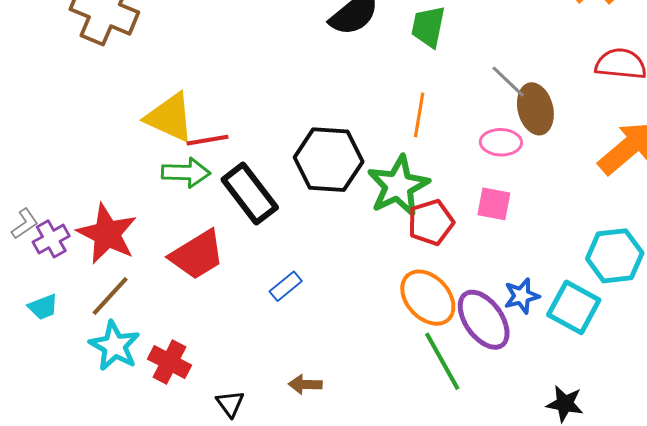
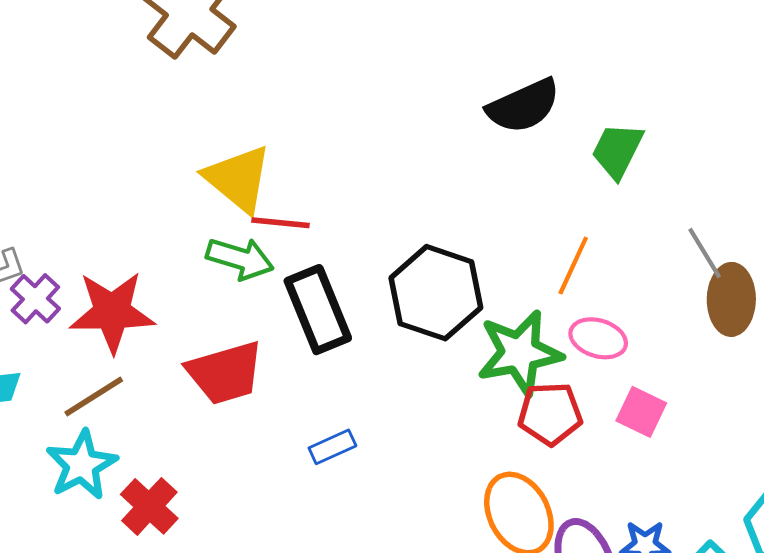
pink ellipse: (501, 142) -> (598, 338), moved
red star: (107, 234) -> (112, 312), turned 30
purple cross: (51, 239) -> (35, 299), turned -33

